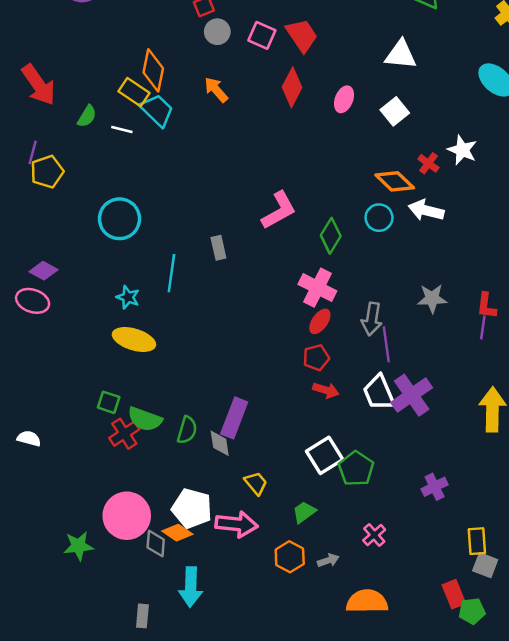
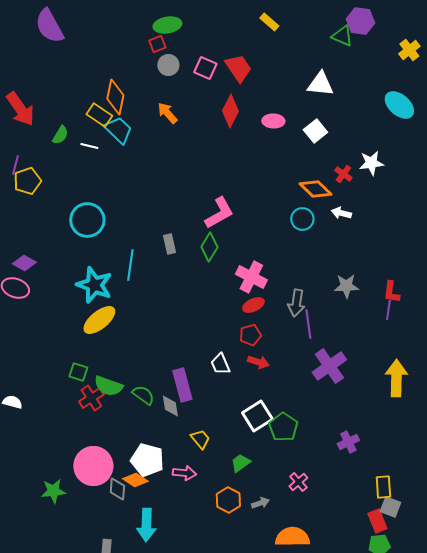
pink ellipse: (344, 99) -> (273, 121), turned 70
white star: (462, 150) -> (371, 163), turned -30
white arrow: (426, 210) -> (341, 213), size x0.7
green diamond: (331, 236) -> (209, 247), moved
cyan star: (128, 297) -> (94, 285), size x1.8
red ellipse: (320, 321) -> (253, 305), turned 30
yellow ellipse: (134, 339) -> (99, 320), turned -56
white trapezoid: (379, 393) -> (220, 364), moved, size x0.7
purple rectangle: (234, 418) -> (182, 385), turned -36
green semicircle: (187, 430) -> (143, 395), turned -70
pink arrow: (237, 524) -> (184, 473), size x0.7
red rectangle: (454, 594) -> (377, 521), moved

